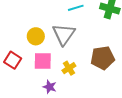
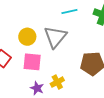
yellow cross: (69, 68) -> (57, 82), moved

